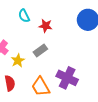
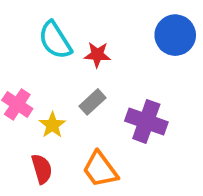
cyan semicircle: (24, 16) -> (55, 40), size x1.5
purple cross: (67, 78) -> (146, 121), moved

